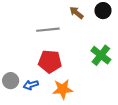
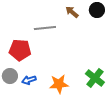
green cross: (101, 55) -> (95, 78), moved
red pentagon: (50, 62) -> (20, 50), moved

